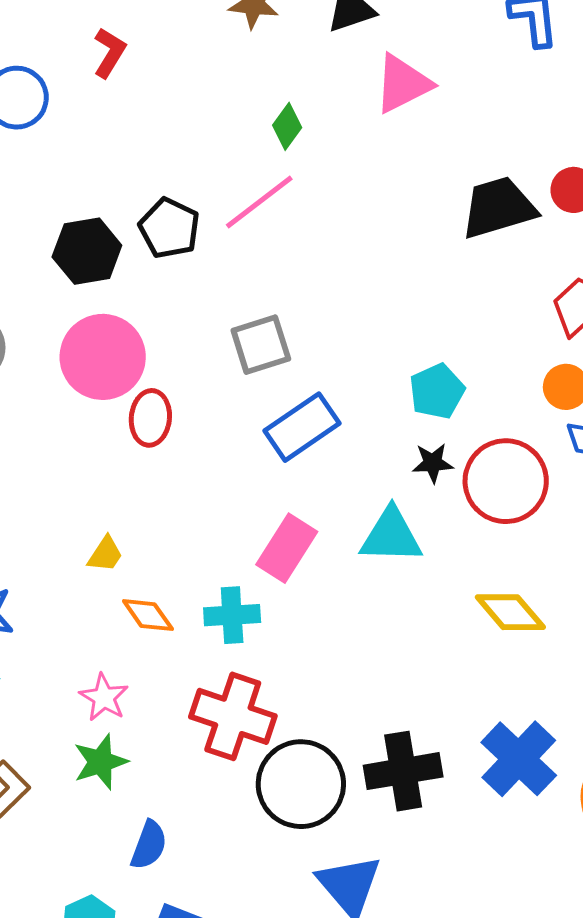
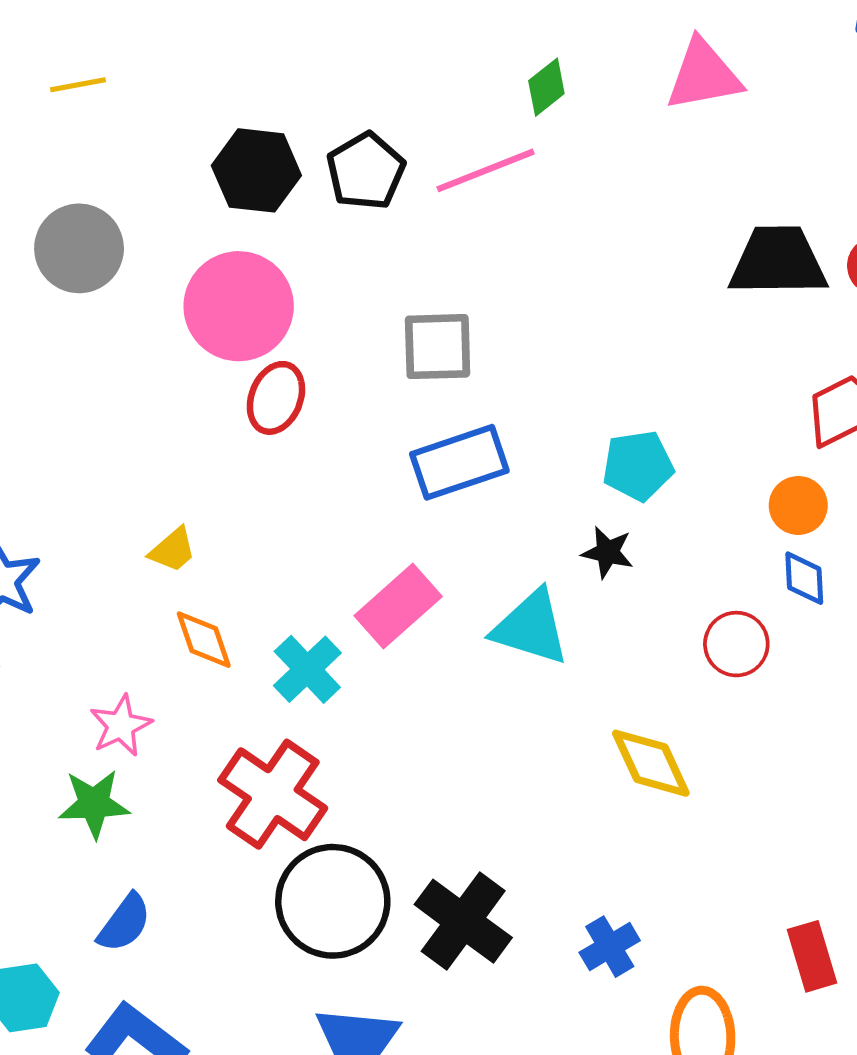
red circle: (506, 481) -> (736, 644), moved, size x0.6
cyan cross: (232, 615) -> (307, 669), turned 34
blue cross: (519, 759) -> (610, 947), size x0.6
black cross: (403, 771) -> (463, 921), turned 30

